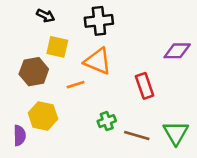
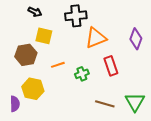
purple diamond: (177, 51) -> (136, 39), turned -70
orange triangle: (98, 61) -> (96, 38), moved, turned -45
green cross: (107, 121) -> (82, 74), moved

